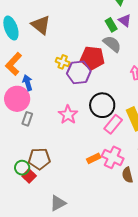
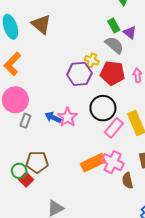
purple triangle: (125, 20) -> (130, 32), moved
red pentagon: (92, 58) -> (112, 73), moved
yellow cross: (63, 62) -> (92, 60), moved
blue arrow: (28, 83) -> (53, 117), moved, turned -49
orange rectangle: (94, 158) -> (93, 163), size x1.6

